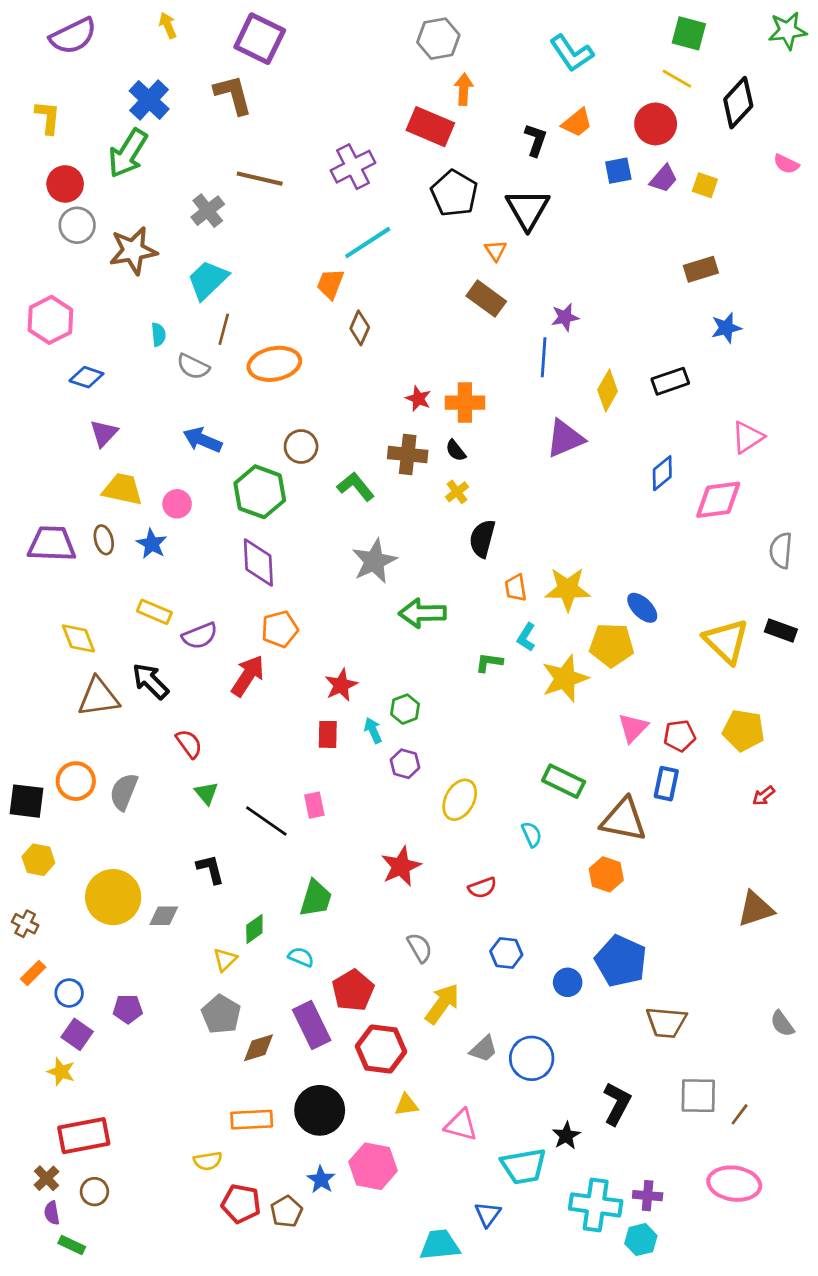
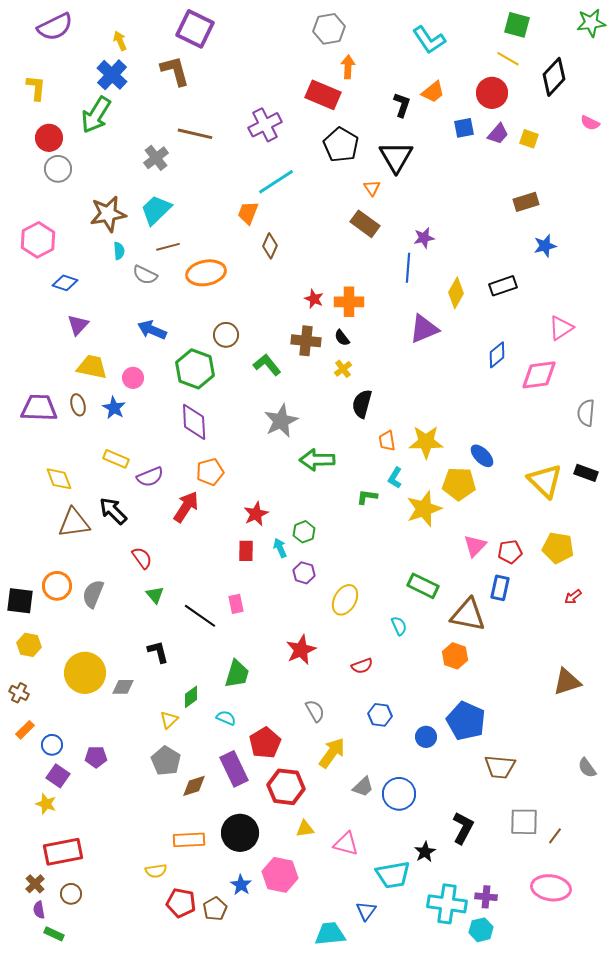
yellow arrow: (168, 25) -> (120, 41), moved
brown star: (133, 251) -> (108, 214), moved
brown line: (224, 329) -> (168, 247), turned 60

